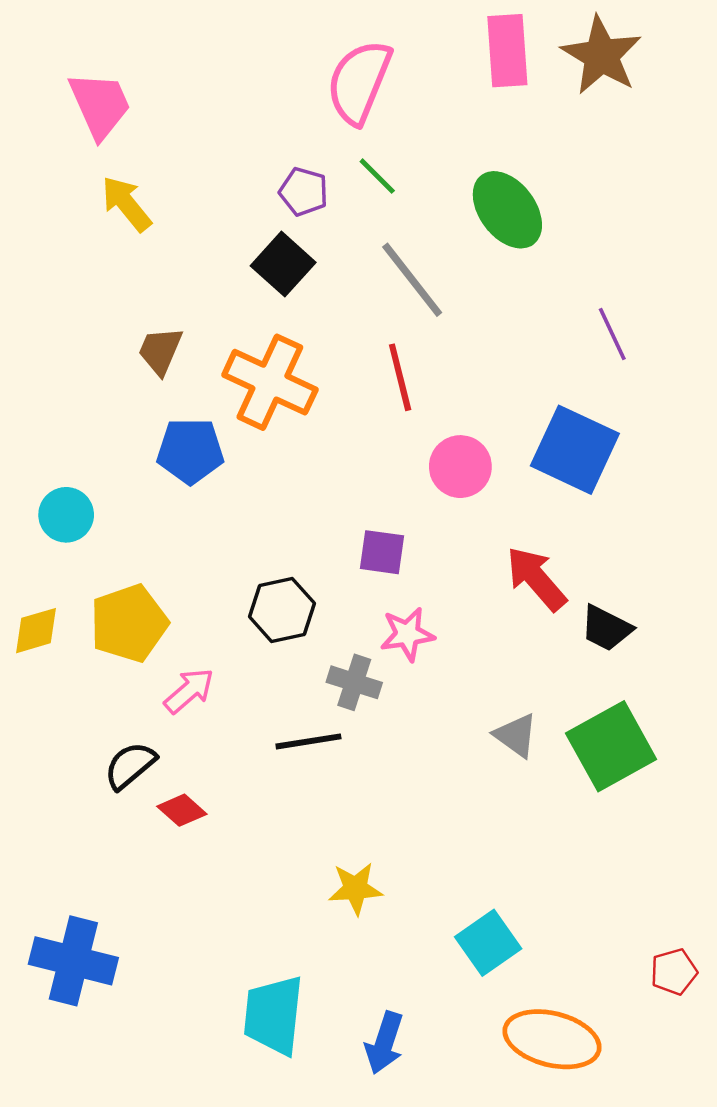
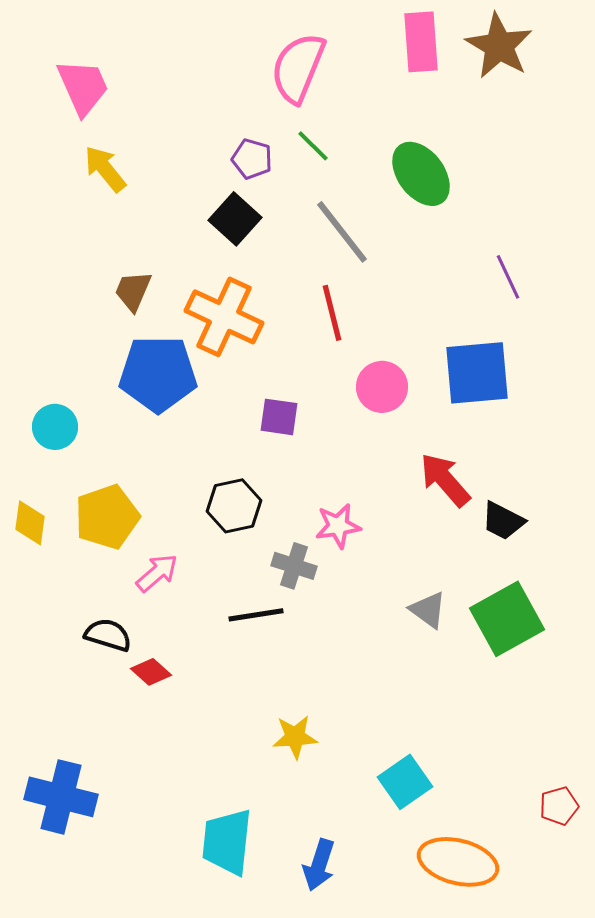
blue square: (575, 450) -> (477, 373), turned -30
blue pentagon: (190, 451) -> (158, 374), size x1.4
purple square: (382, 552) -> (279, 417), moved
yellow diamond: (36, 631) -> (30, 523), turned -66
black semicircle: (130, 766) -> (108, 635), turned 57

